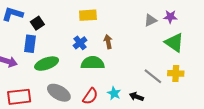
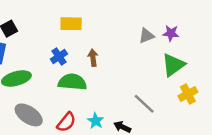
green triangle: (174, 42) -> (173, 65), turned 45
yellow cross: (176, 73) -> (188, 94), moved, turned -35

